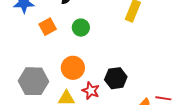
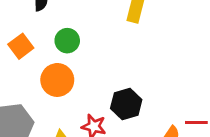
orange circle: (73, 68) -> (57, 80), moved

